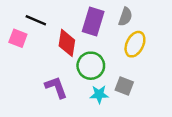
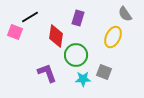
gray semicircle: (125, 17) -> (125, 14), moved, turned 126
black line: (36, 20) -> (30, 17), turned -54
purple rectangle: (93, 21) -> (78, 18), size x0.7

